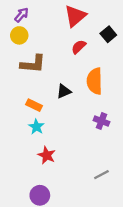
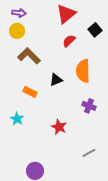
purple arrow: (22, 15) -> (19, 13), turned 56
brown L-shape: (33, 64) -> (29, 56), turned -140
cyan star: (36, 127) -> (17, 119), moved
red star: (47, 155) -> (59, 127), moved

